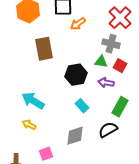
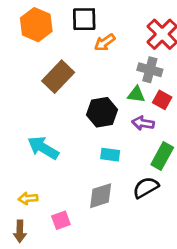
brown rectangle: (44, 49) -> (58, 77), turned 55
cyan rectangle: (82, 106) -> (110, 155), turned -40
yellow arrow: (29, 125) -> (28, 198), moved, turned -32

